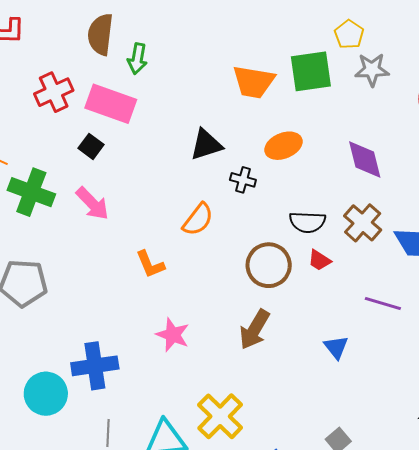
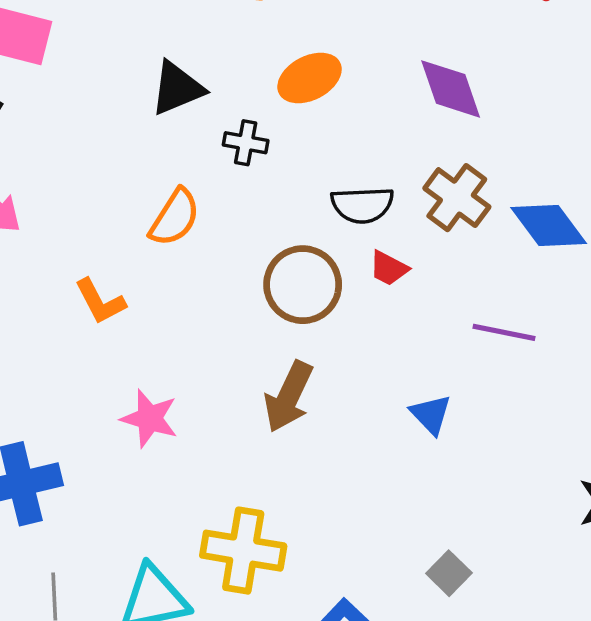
yellow cross: (220, 416) -> (243, 551), turned -30

